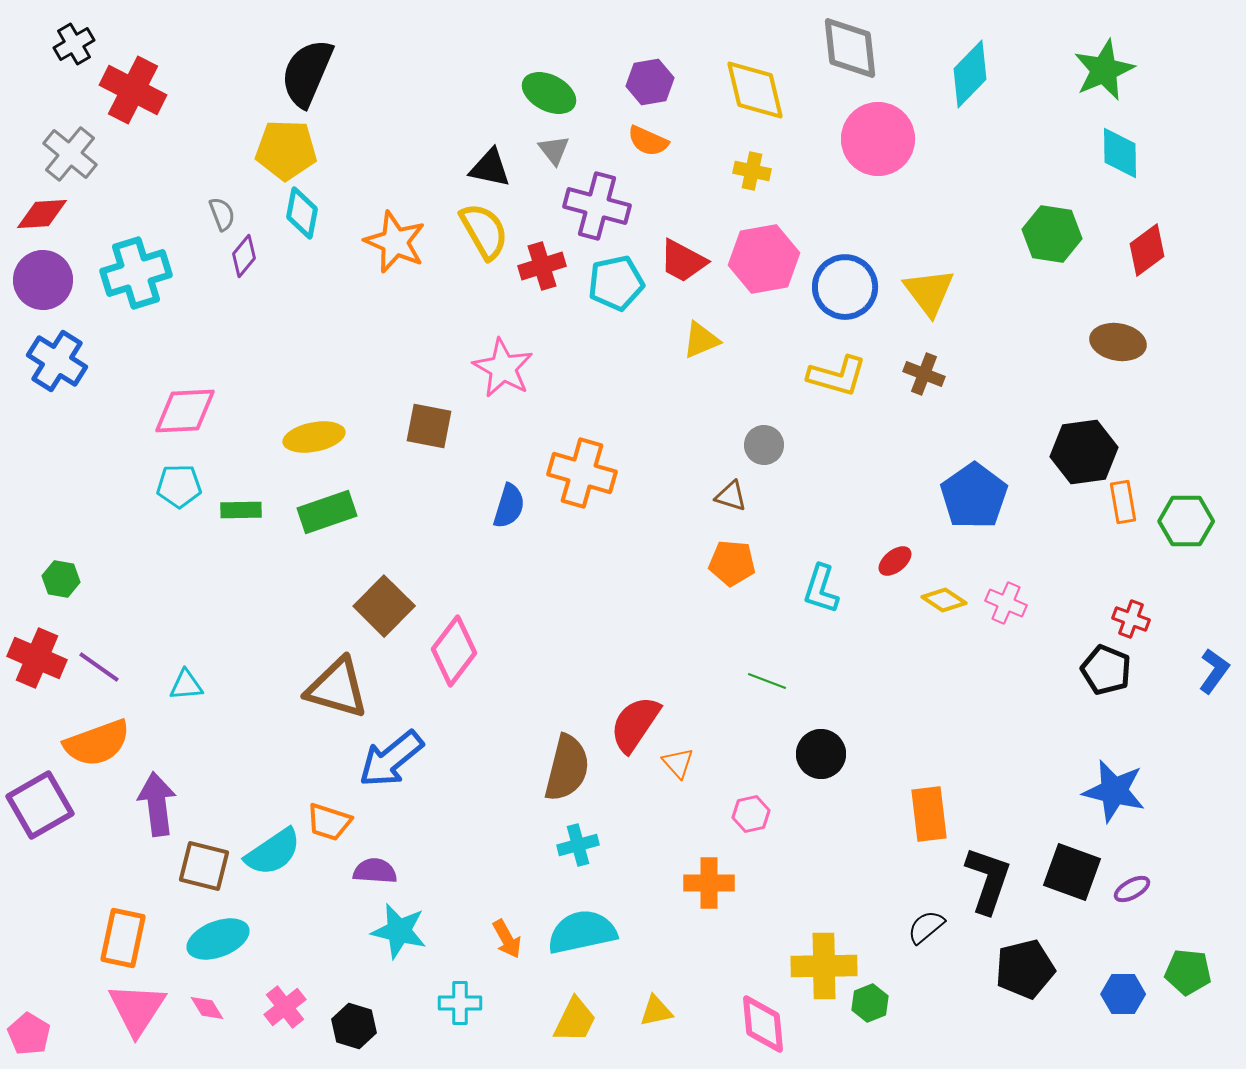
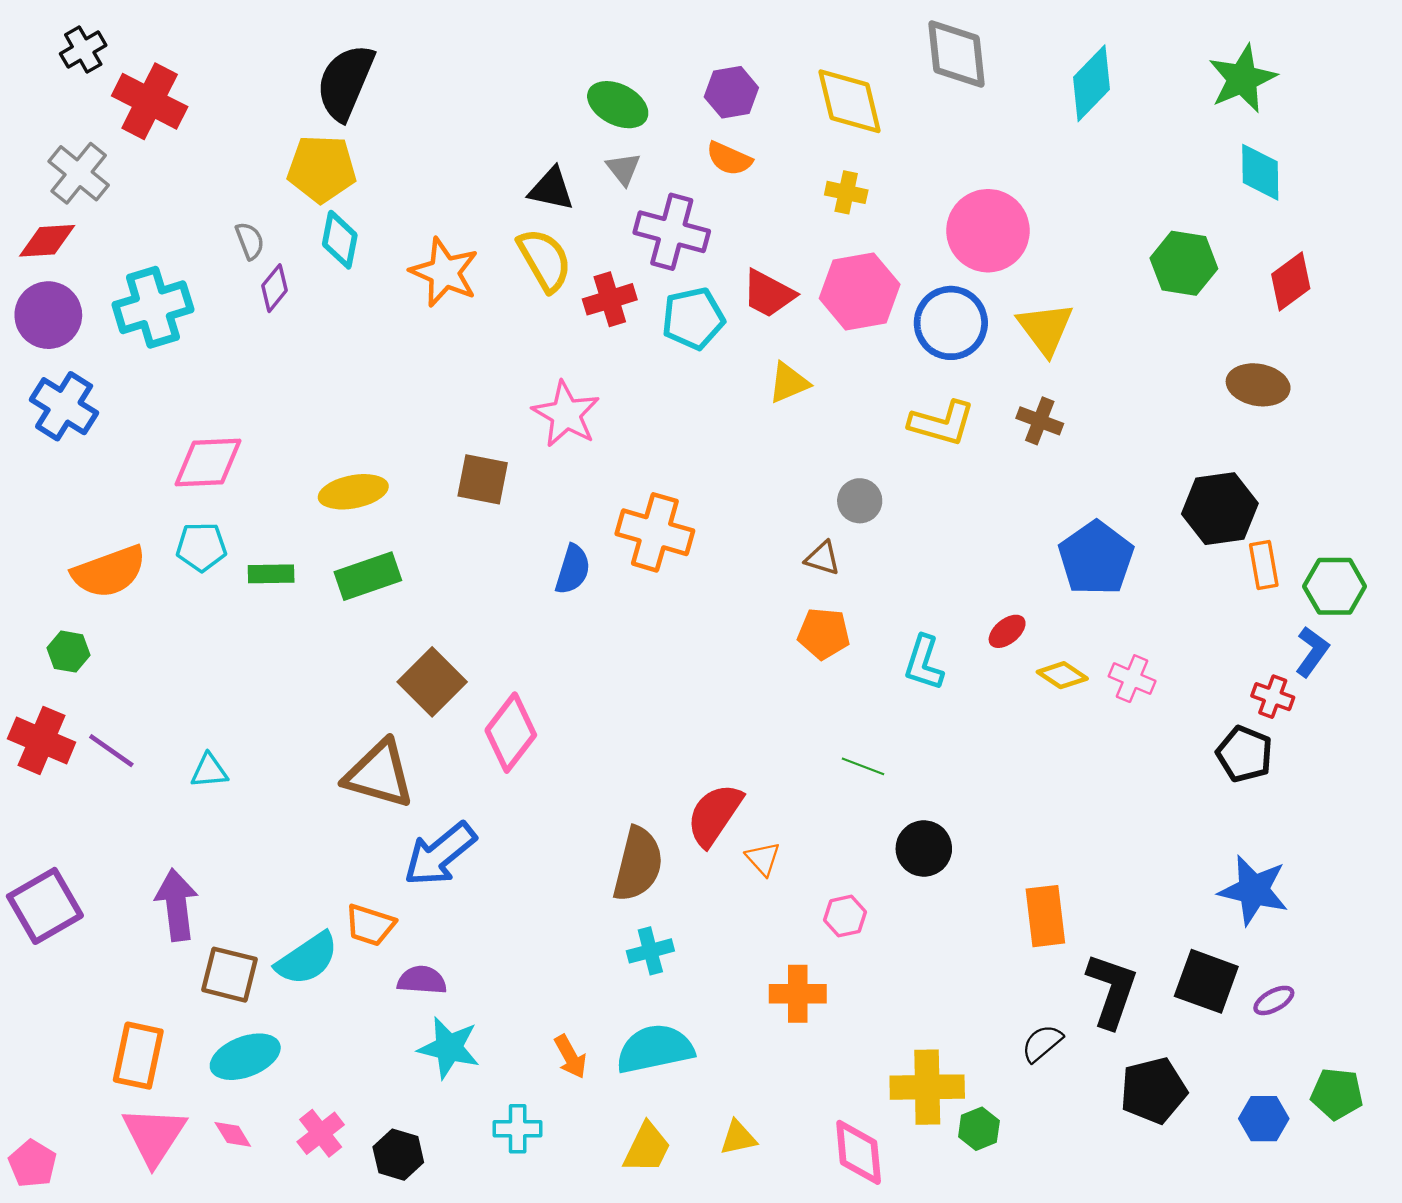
pink circle: (878, 139) -> (988, 231), moved
blue L-shape: (1214, 671) -> (1312, 652), moved
orange semicircle: (97, 743) -> (109, 572), moved

